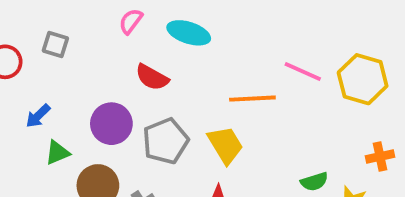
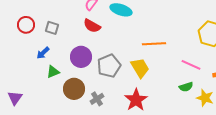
gray square: (55, 44) -> (52, 28), moved
pink line: (303, 71) -> (191, 65), moved
red semicircle: (152, 77) -> (92, 26), moved

